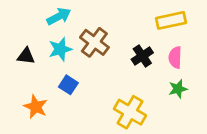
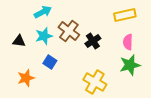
black cross: (142, 56) -> (93, 41), moved
green star: (178, 89) -> (130, 65), size x1.5
orange star: (36, 107) -> (26, 78), turned 30

